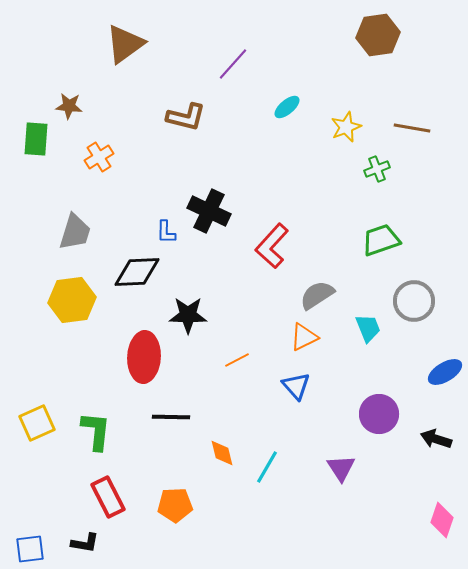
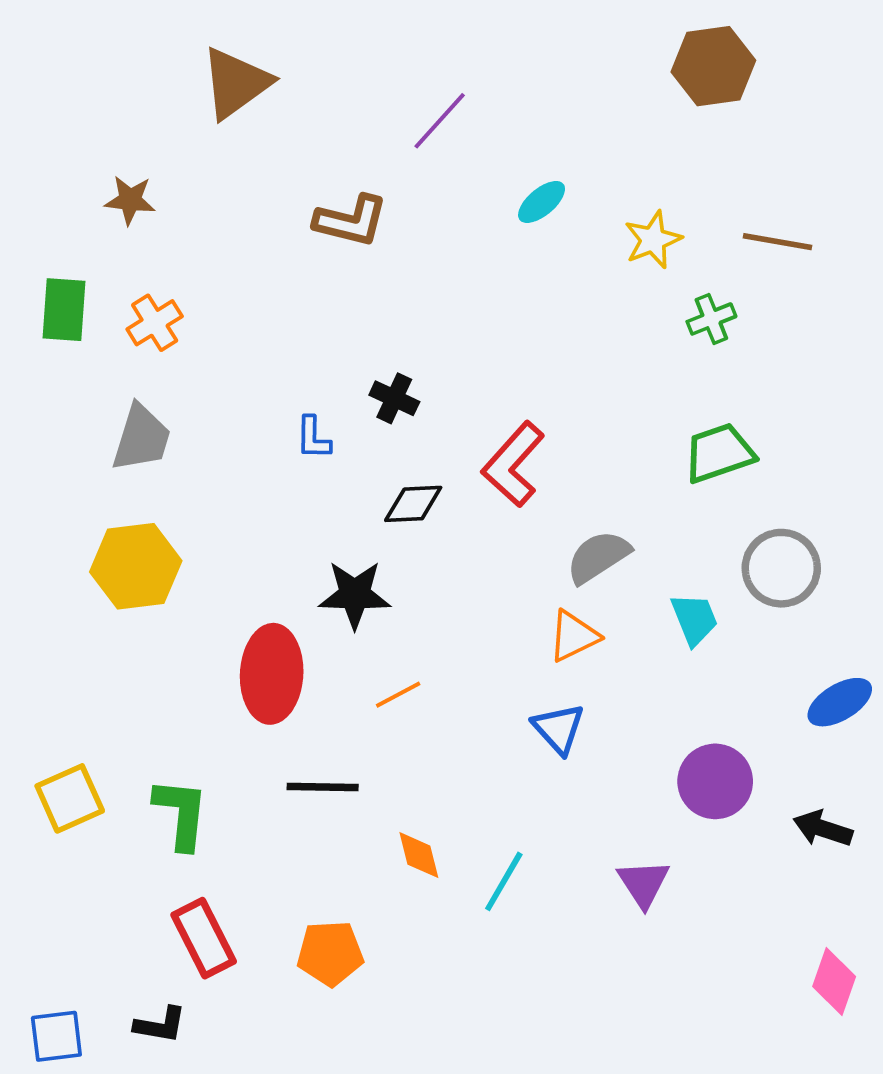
green rectangle: (36, 139) -> (64, 310), moved
orange cross: (99, 157) -> (155, 323), moved
black cross: (209, 211) -> (394, 398), size x0.6
black diamond: (137, 272) -> (413, 504), moved, size x0.7
orange line: (237, 360) -> (398, 695), moved

